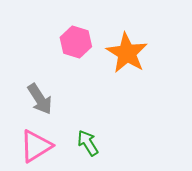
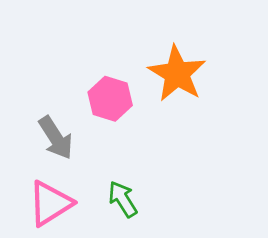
pink hexagon: (76, 42) -> (110, 99), moved

